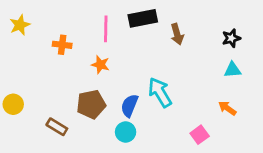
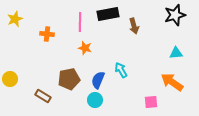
black star: (231, 38) -> (175, 15), moved, size x1.5
orange star: (100, 65) -> (85, 48), moved
cyan arrow: (160, 92) -> (121, 70), size x0.7
orange arrow: (227, 108) -> (172, 82), size x1.6
pink square: (200, 135) -> (151, 102), turned 32

